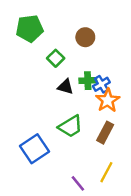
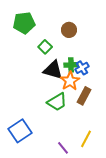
black triangle: (66, 87) -> (53, 70), size x1.5
orange star: (108, 100) -> (70, 81), moved
brown rectangle: (105, 133) -> (84, 96), moved
blue square: (35, 149) -> (20, 131), moved

